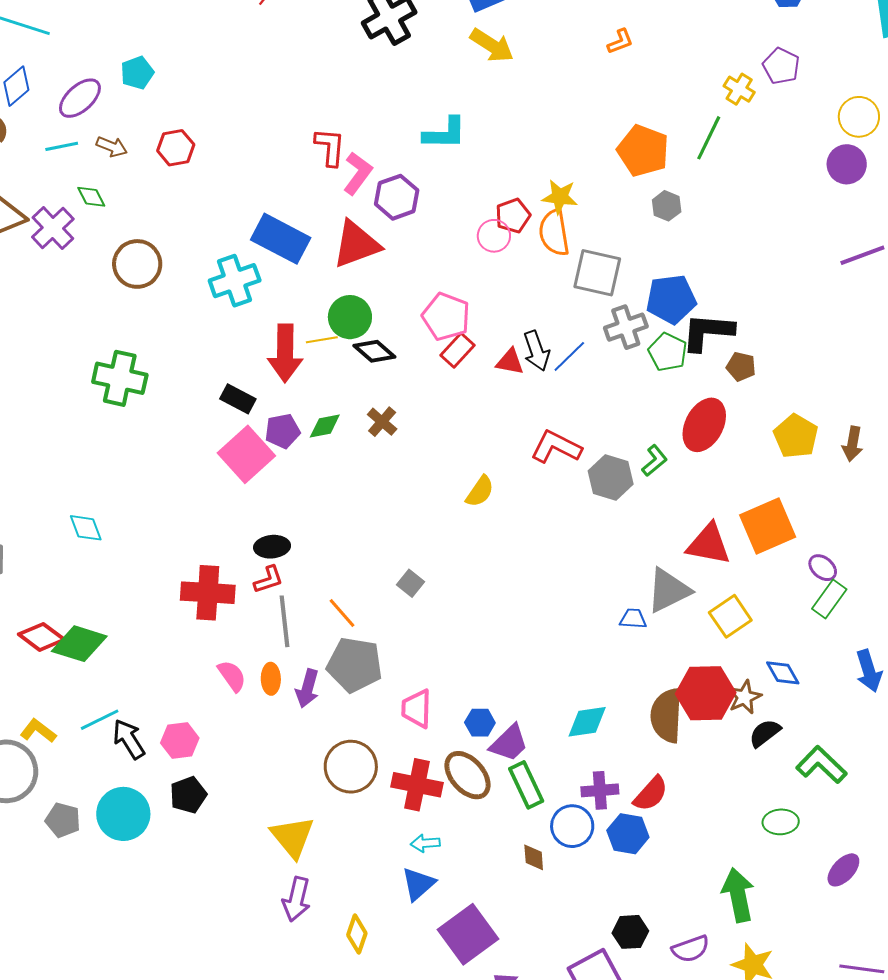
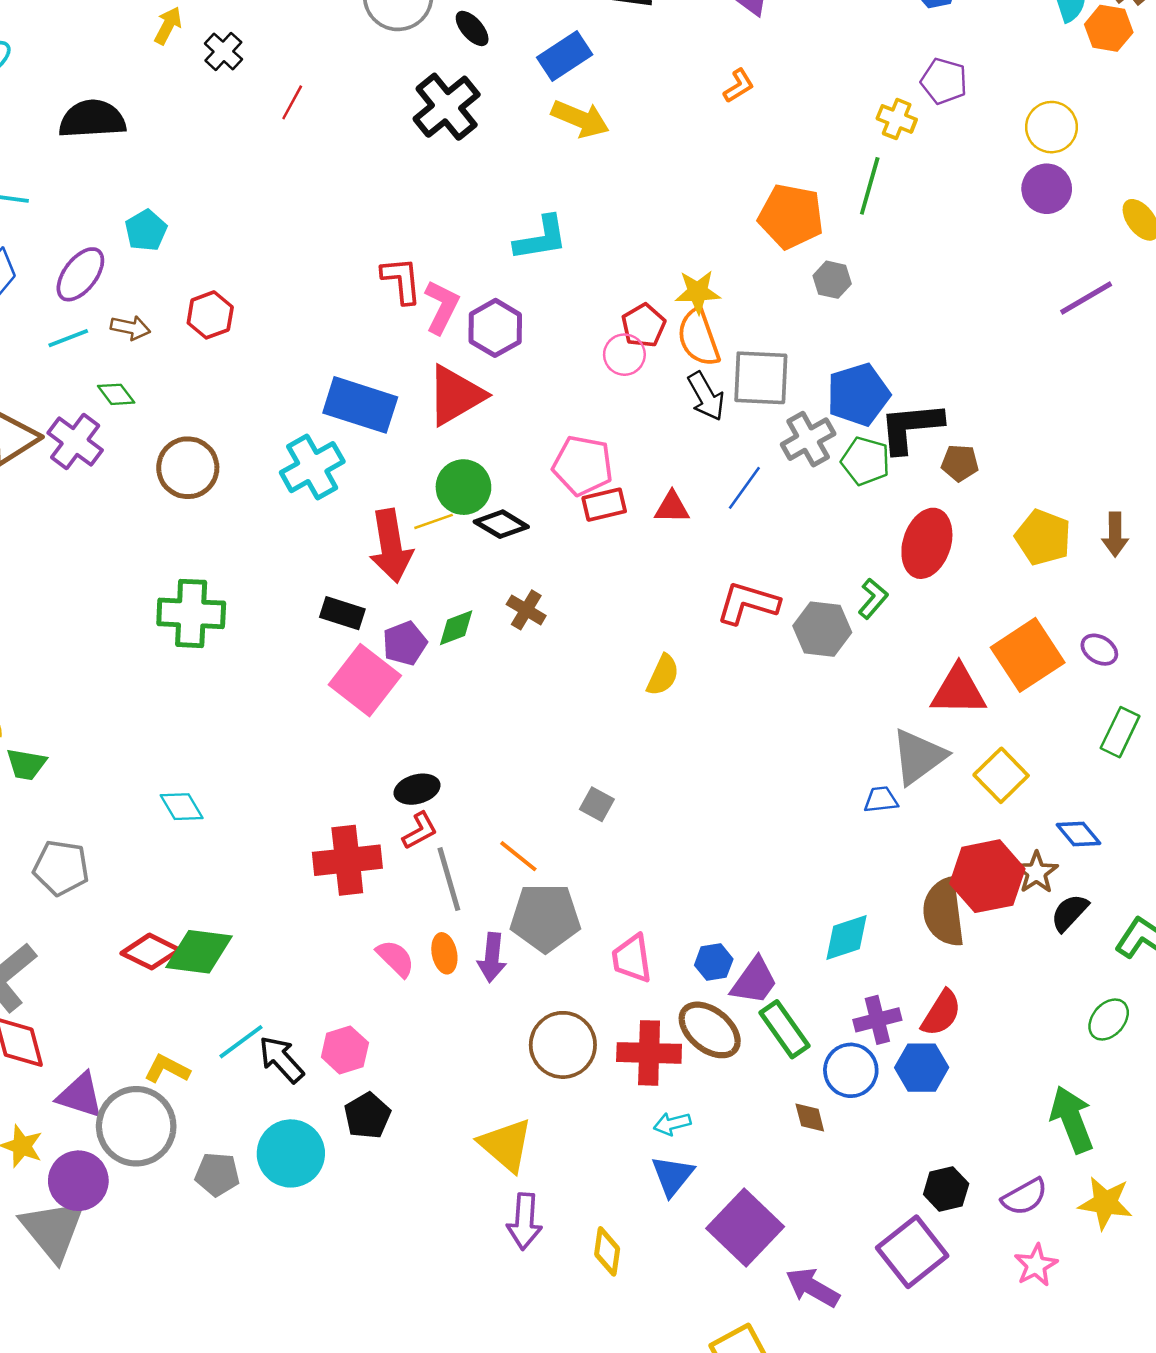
red rectangle: (458, 350) -> (604, 505), turned 44
black arrow: (537, 351) -> (706, 396), moved
purple ellipse: (823, 568) -> (1099, 650), moved
green ellipse: (781, 822) -> (1109, 1019), turned -36

